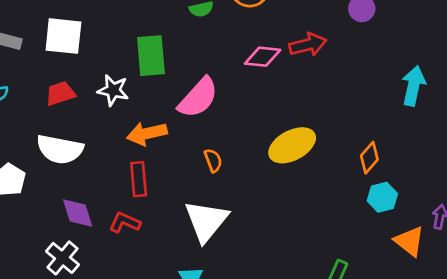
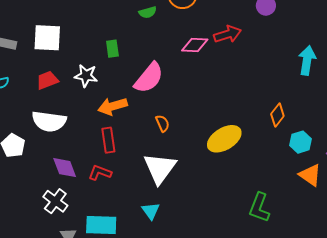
green rectangle: (151, 56) -> (112, 49), size x0.6
yellow ellipse: (292, 145) -> (224, 139), moved
cyan hexagon: (382, 197) -> (300, 142), moved

